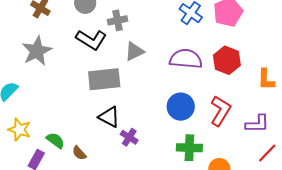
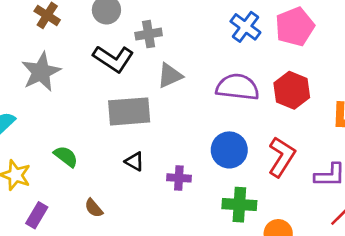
black triangle: (109, 117) -> (134, 161), size x0.7
purple cross: (129, 137) -> (179, 178), moved, turned -30
green semicircle: (55, 140) -> (66, 156), moved

